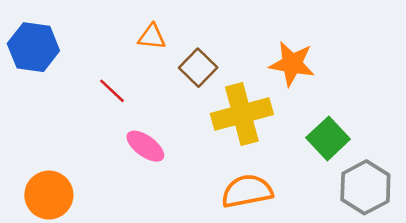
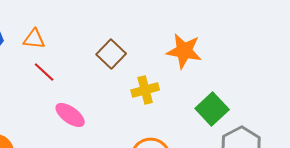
orange triangle: (152, 37) -> (34, 39), moved
yellow cross: (242, 114) -> (145, 90), size x0.6

